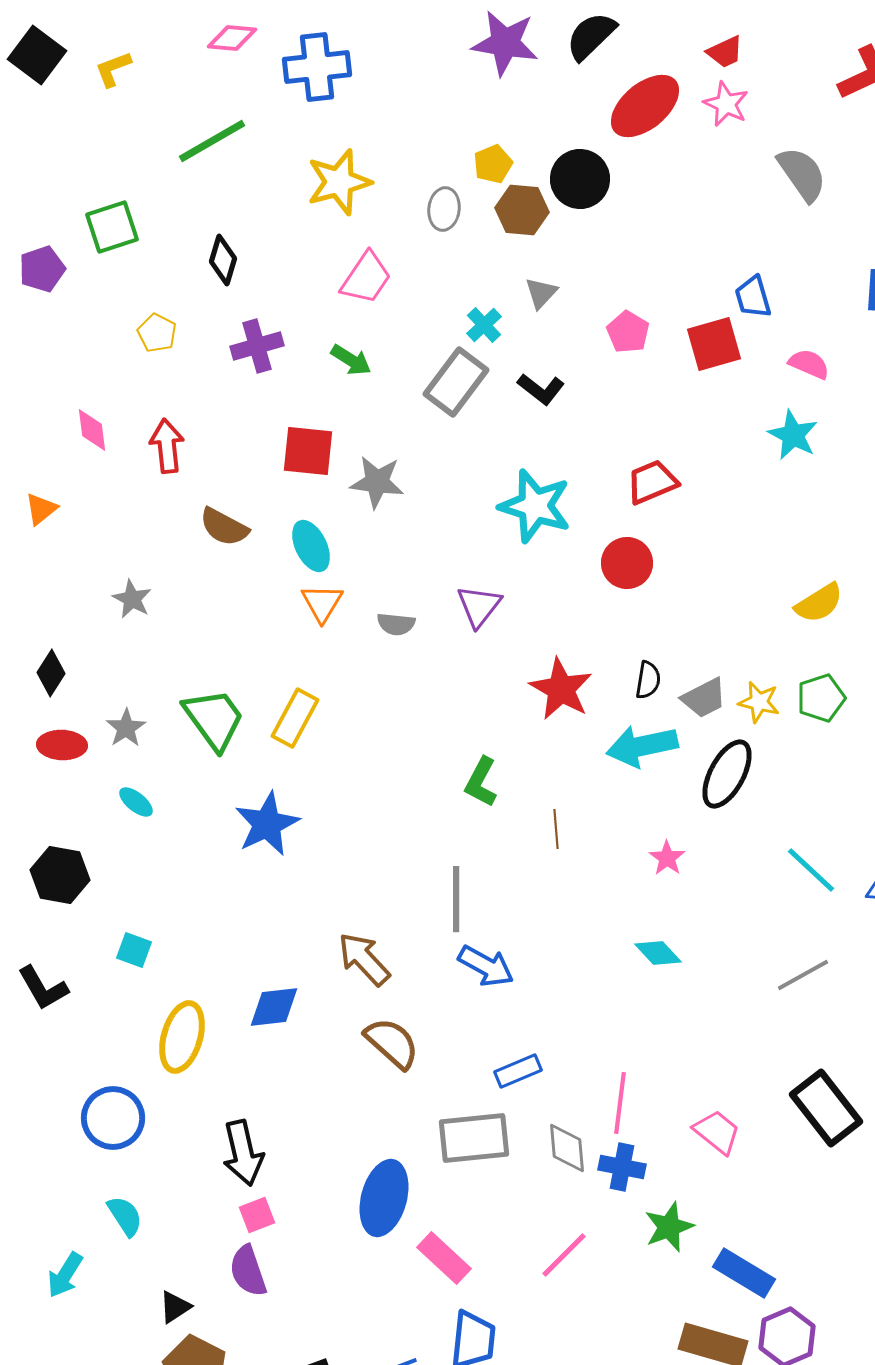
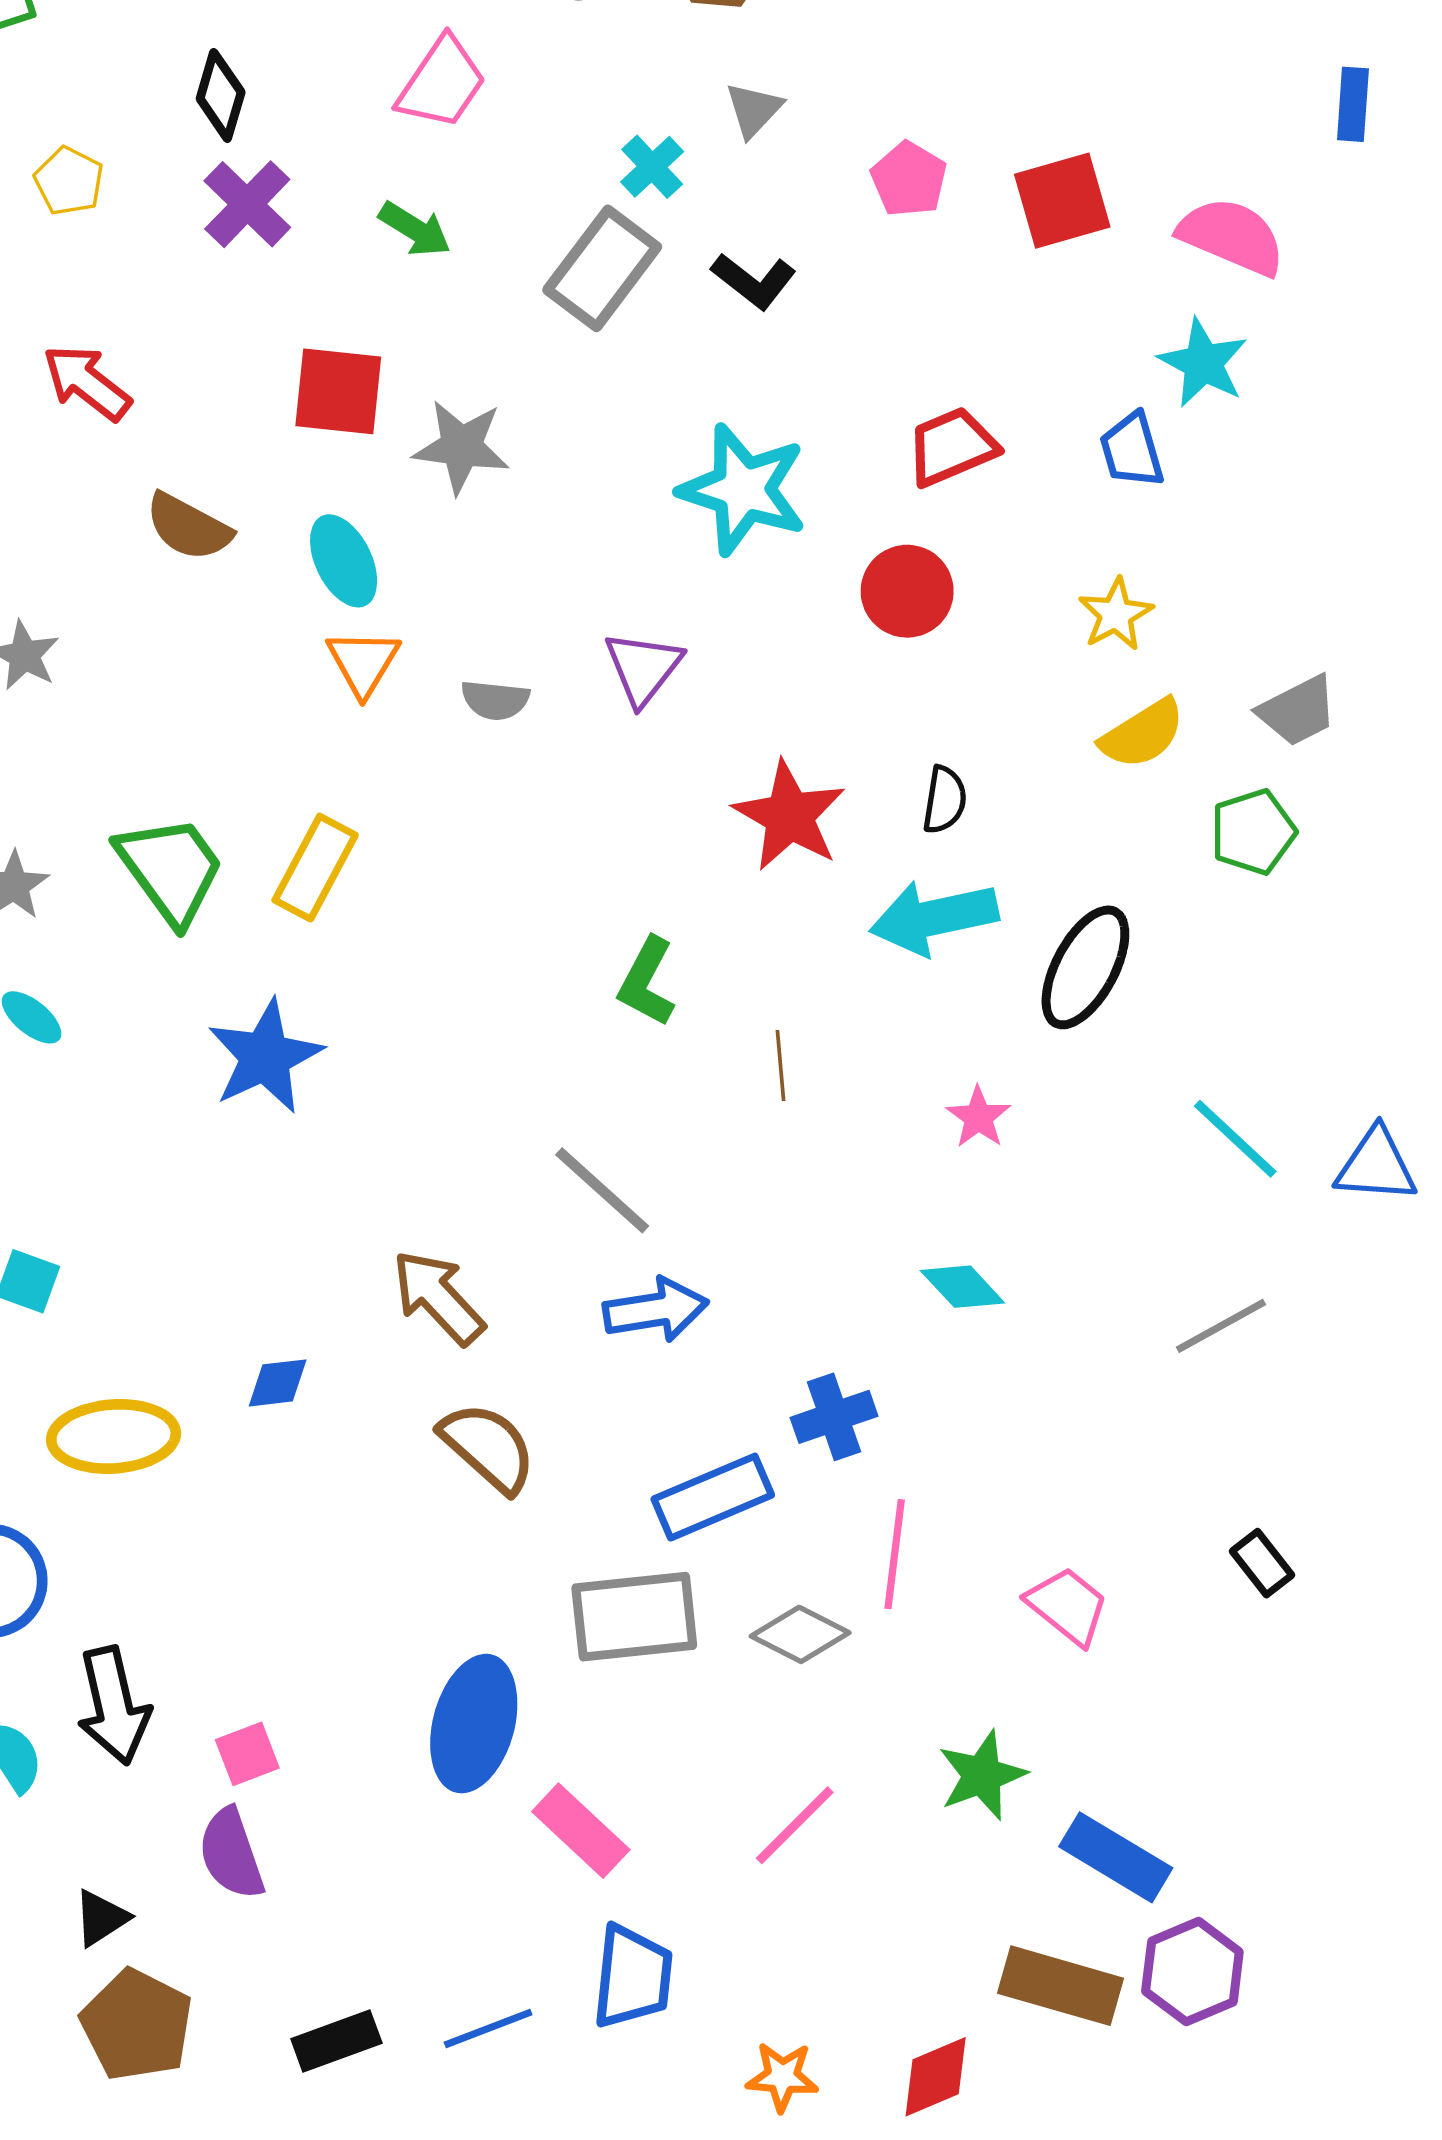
black diamond: (223, 260) -> (221, 95), moved
blue trapezoid: (753, 297) -> (1132, 450), moved
purple cross: (257, 346) -> (247, 204), turned -30
pink semicircle: (809, 364) -> (1232, 236), size x1.5
red arrow: (167, 446) -> (87, 383), turned -46
yellow semicircle: (819, 603) -> (1143, 734), moved
gray trapezoid: (704, 698) -> (1298, 711), moved
yellow star: (759, 702) -> (1116, 614), moved, turned 30
gray line: (456, 899) -> (602, 1190), turned -48
blue arrow: (486, 966) -> (656, 1310), turned -38
blue diamond: (274, 1007) -> (278, 1383), size x0.7
yellow ellipse: (182, 1037) -> (114, 1436), turned 70
blue rectangle: (518, 1071) -> (713, 1497), size x1.4
black rectangle: (826, 1108) -> (1262, 1563), size x0.5
gray diamond: (567, 1148) -> (800, 1634), turned -58
black arrow: (243, 1153) -> (114, 1706), moved
blue cross: (622, 1167) -> (834, 1417), moved, turned -30

